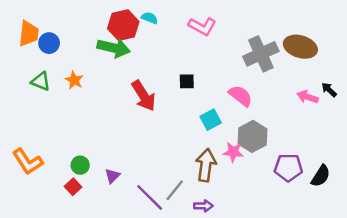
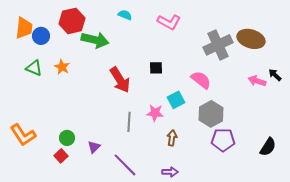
red hexagon: (123, 25) -> (72, 21), moved
pink star: (233, 152) -> (155, 113), moved
brown arrow: (206, 165) -> (172, 138), size x0.6
purple pentagon: (288, 168) -> (223, 140), moved
gray line: (175, 190) -> (129, 122), moved, turned -36

